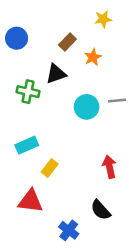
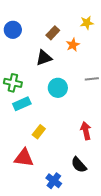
yellow star: (103, 19) -> (87, 23), moved
green cross: (28, 92) -> (13, 83), moved
cyan circle: (87, 107) -> (58, 88), moved
cyan rectangle: (27, 145) -> (22, 104), moved

